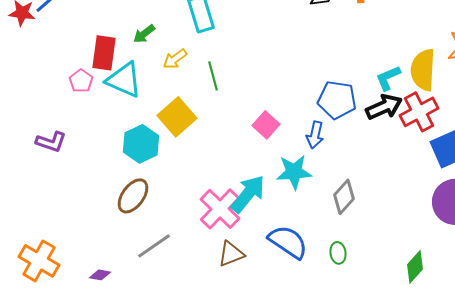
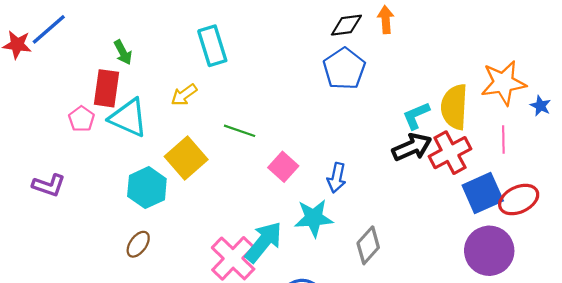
green arrow: (144, 34) -> (123, 52), moved, turned -80
green line: (213, 76) -> (240, 131), moved, turned -56
blue pentagon: (337, 100) -> (344, 69), moved, turned 30
brown ellipse: (133, 196) -> (138, 244), size x0.7

